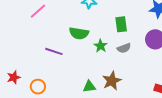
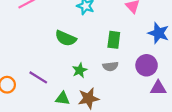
green star: (101, 46) -> (80, 70), moved
purple line: (54, 51) -> (38, 77), moved

